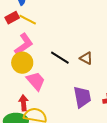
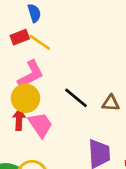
brown triangle: (86, 58) -> (111, 103), turned -32
red arrow: (24, 103) -> (19, 120), moved

